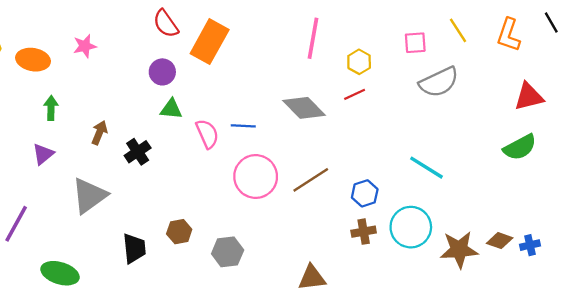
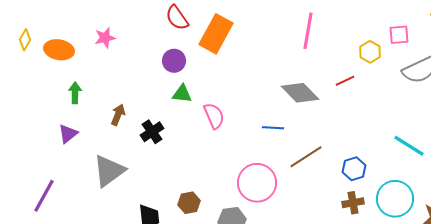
yellow hexagon: (359, 62) -> (370, 52), moved
blue line: (243, 126) -> (273, 128), moved
pink circle: (256, 177) -> (257, 183), moved

